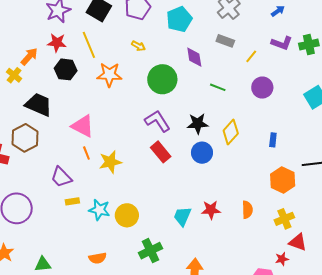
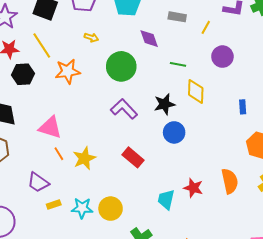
yellow diamond: (231, 132) -> (196, 91), moved, turned -30
red rectangle: (161, 152) -> (133, 157), moved
red star: (211, 210) -> (193, 188), turned 30
orange semicircle: (247, 210) -> (230, 181), size x1.4

